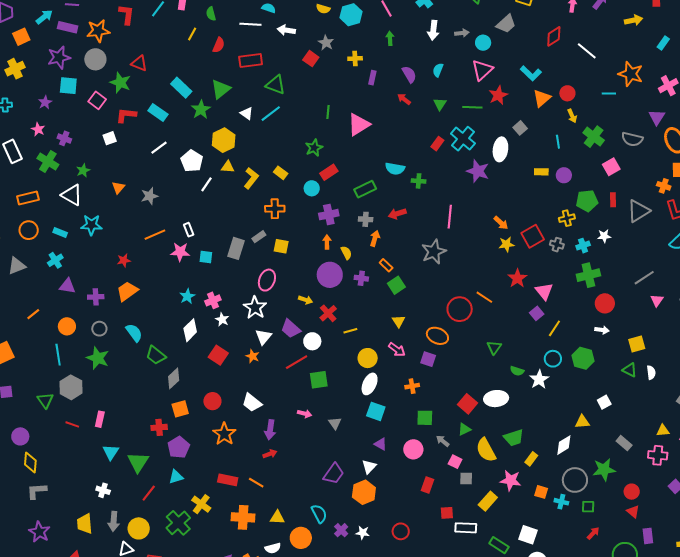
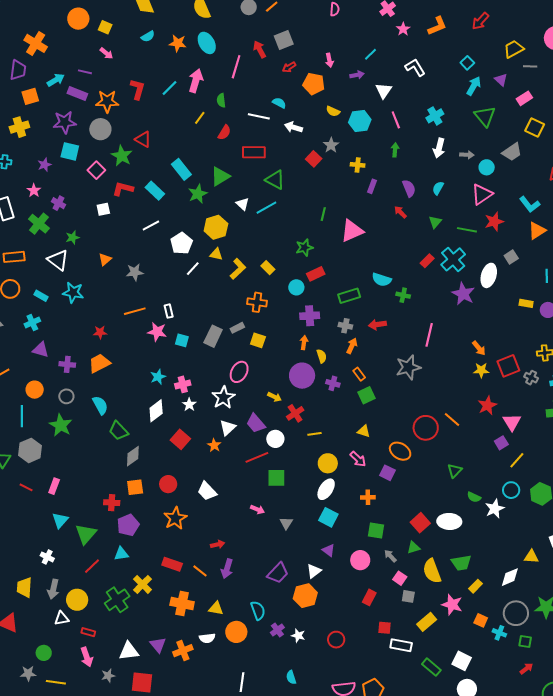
yellow triangle: (399, 321) -> (364, 431), turned -48
purple arrow: (270, 430) -> (227, 569), moved

